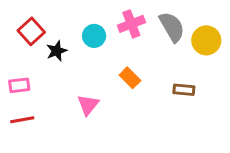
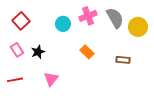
black star: (57, 51) -> (38, 52), moved
pink rectangle: (19, 85) -> (17, 50), moved, turned 64
pink triangle: (88, 105) -> (51, 79), moved

